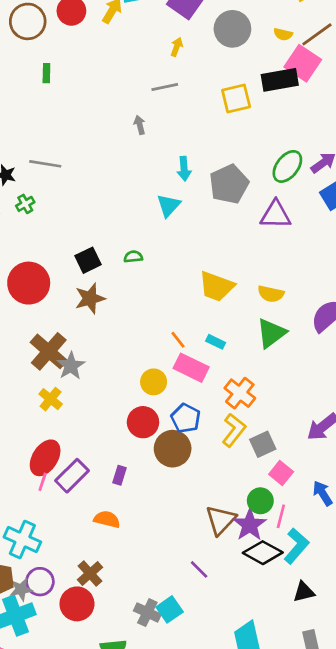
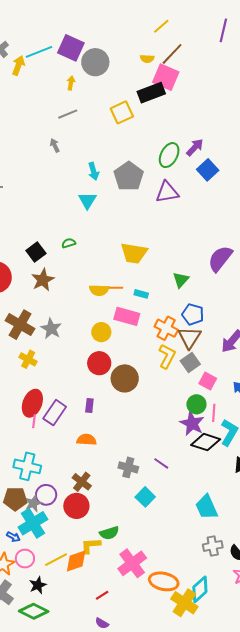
gray circle: (232, 29) -> (95, 62), moved
yellow semicircle: (271, 294) -> (99, 290), moved
green triangle: (271, 333) -> (181, 280), size x0.7
orange line: (178, 340) -> (116, 288), moved, turned -40
gray star: (71, 366) -> (51, 329), moved
blue pentagon: (186, 418) -> (193, 314), moved
brown triangle: (221, 520) -> (189, 338), moved
gray cross: (147, 613) -> (128, 467), moved

